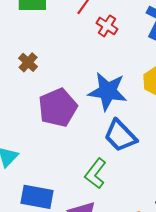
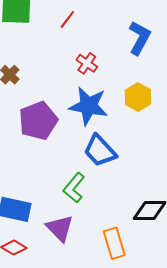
red cross: (107, 26) -> (87, 63), moved

